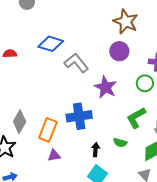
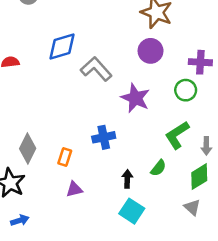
blue diamond: (51, 44) -> (62, 46), turned -30
blue cross: (79, 116) -> (104, 137), size x0.7
orange rectangle: (48, 130) -> (65, 157), size x0.6
green semicircle: (120, 143) -> (158, 168), turned -64

